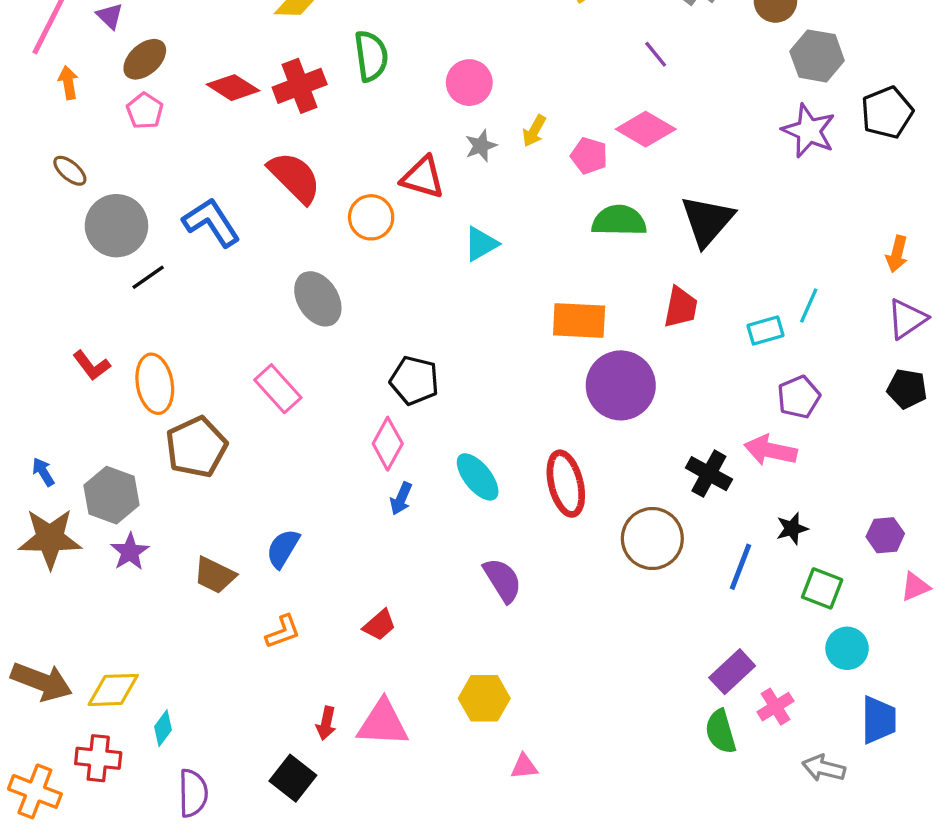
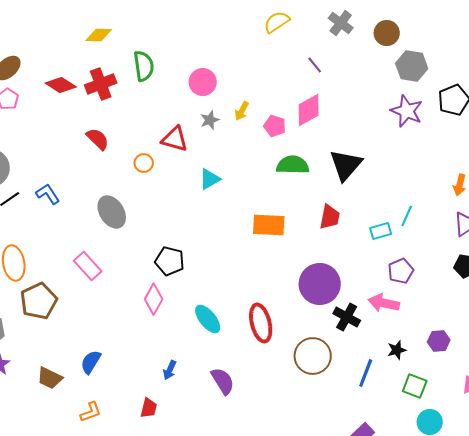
pink diamond: (646, 129) -> (309, 110), turned -60
red semicircle: (295, 177) -> (98, 139), size x0.7
orange circle: (371, 217) -> (144, 163), size x0.7
blue L-shape: (211, 222) -> (48, 194), moved, size x0.7
purple circle: (621, 385) -> (320, 284), moved
blue arrow: (401, 499) -> (170, 370), moved
purple hexagon: (885, 535) -> (439, 341), moved
red trapezoid: (379, 625) -> (149, 408), turned -35

